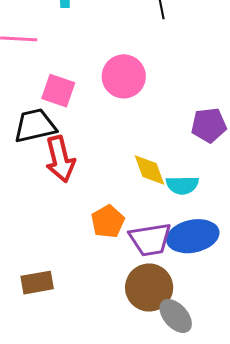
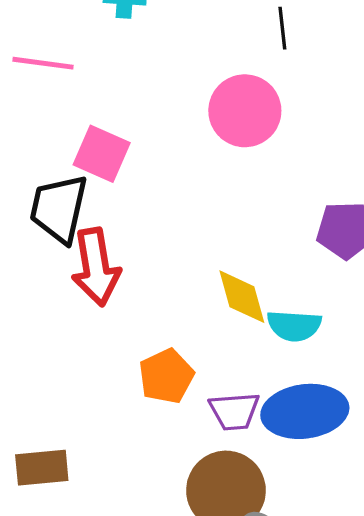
pink circle: (124, 76) -> (245, 111), moved
black trapezoid: (35, 126) -> (59, 209), turned -69
purple trapezoid: (150, 239) -> (234, 411), size x0.7

